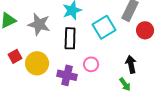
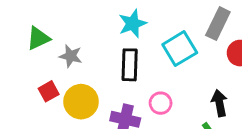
gray star: (39, 24) -> (71, 56), moved, size x0.7

